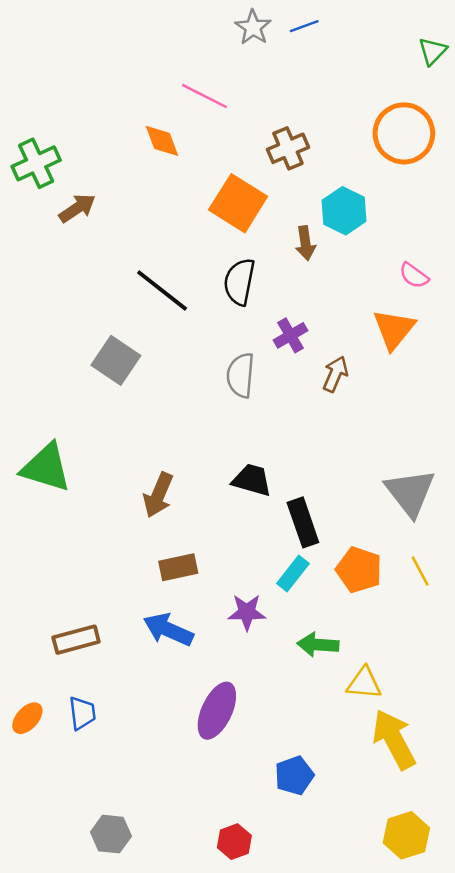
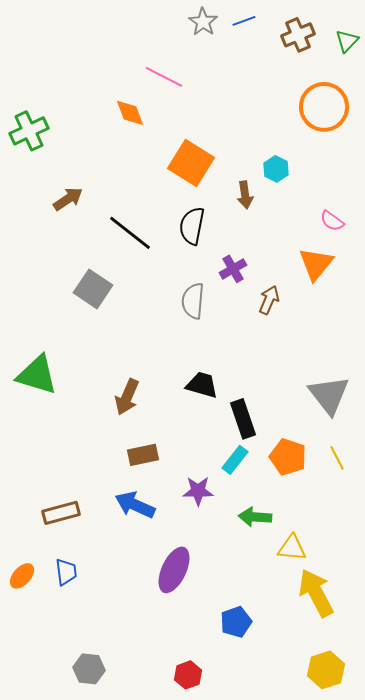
brown cross: (288, 148) -> (298, 35), moved
brown arrow: (77, 208) -> (68, 199), moved
cyan hexagon: (344, 211) -> (276, 169), size x0.7

